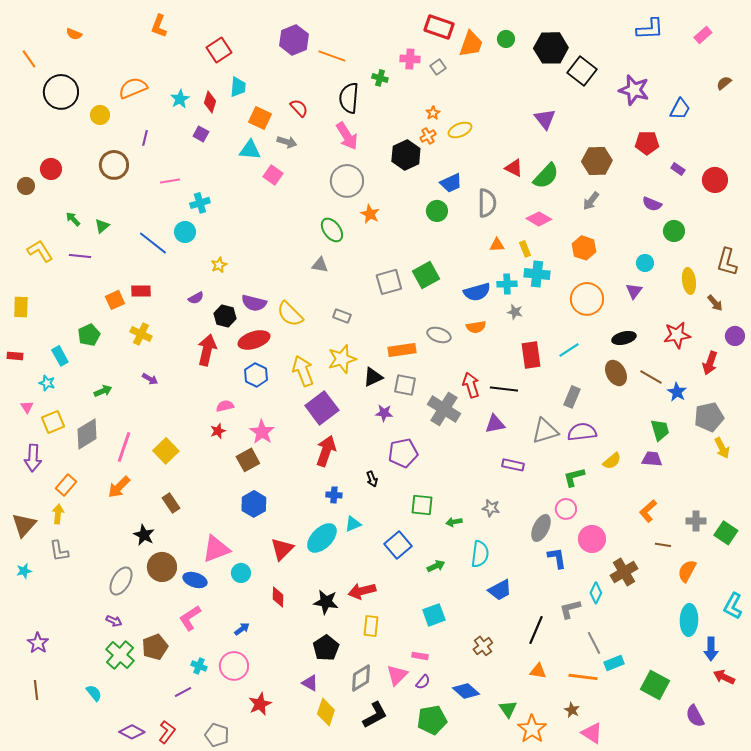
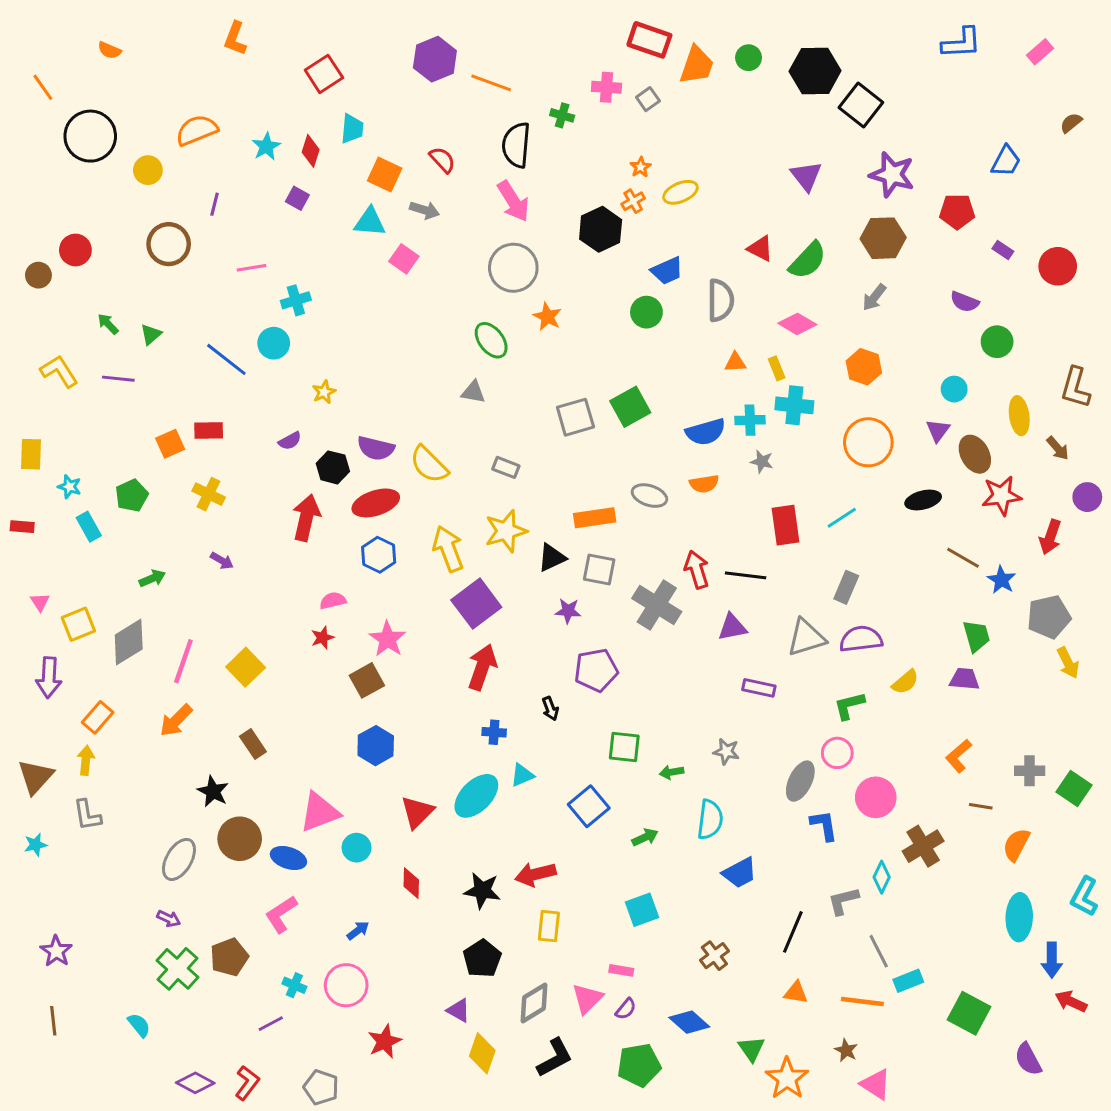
purple star: (634, 90) -> (892, 175), moved
brown ellipse: (616, 373) -> (975, 454), moved
cyan star: (47, 383) -> (70, 487), moved

